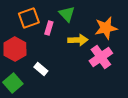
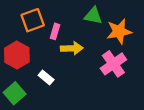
green triangle: (67, 14) -> (93, 16), moved, turned -36
yellow arrow: (78, 40) -> (72, 48), moved

